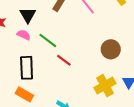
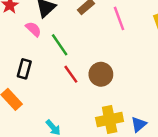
brown circle: (111, 49) -> (101, 74), moved
black rectangle: (27, 68) -> (24, 69), size x0.7

